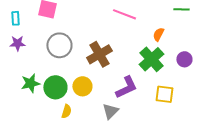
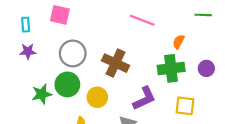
brown cross: (99, 54) -> (115, 63), turned -35
green cross: (151, 59) -> (171, 68), turned 35
green circle: (55, 87) -> (67, 84), moved

